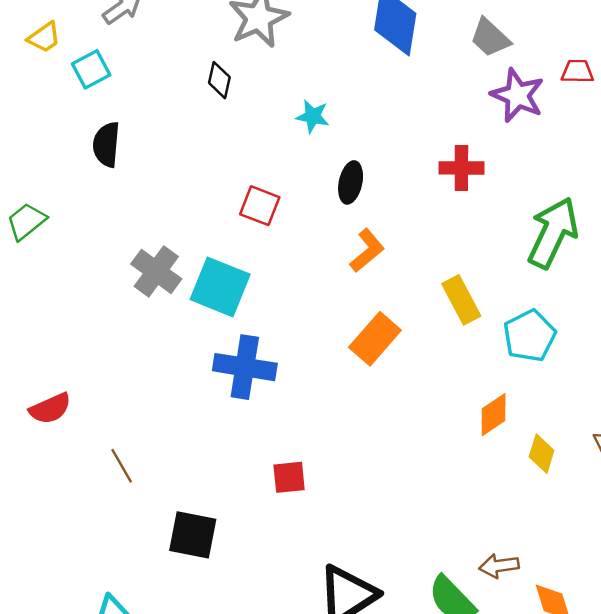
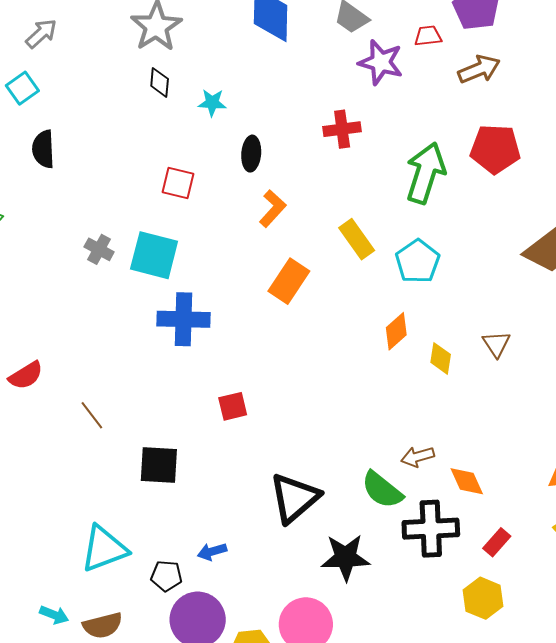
black diamond: (219, 80) -> (160, 82), moved
gray cross: (156, 271) -> (99, 249), size x0.7

